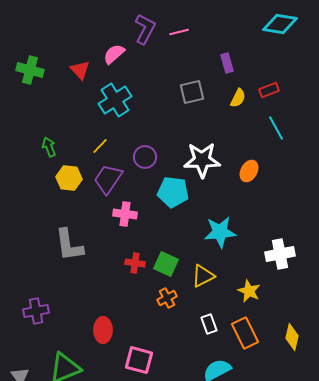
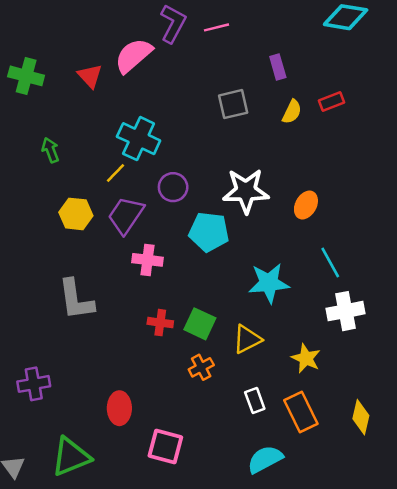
pink semicircle: (114, 54) -> (133, 56), size x1.4
cyan cross: (115, 100) -> (139, 139), moved, turned -32
cyan line: (276, 128) -> (330, 263), moved
green arrow: (49, 147) -> (50, 150), moved

